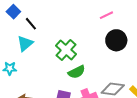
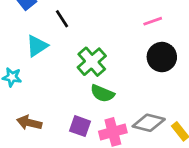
black line: (31, 24) -> (62, 19), moved
green semicircle: (77, 72) -> (102, 93), turned 42

